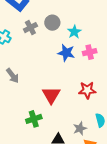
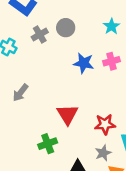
cyan star: (74, 32) -> (111, 26), moved
gray arrow: (13, 76) -> (20, 93), turned 77
red star: (87, 90) -> (105, 124), moved

